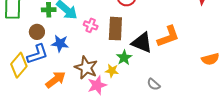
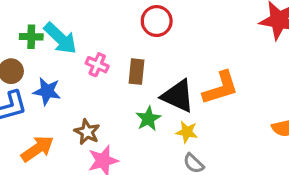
brown rectangle: (115, 29) -> (137, 72), size x0.7
brown star: (86, 68) -> (87, 132), size x0.7
yellow star: (112, 71) -> (187, 132), moved

